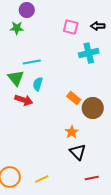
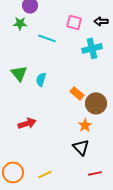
cyan line: (32, 62) -> (47, 38), moved, turned 30
red arrow: (24, 100) -> (27, 123), moved, turned -36
orange star: (72, 132) -> (85, 125), moved

